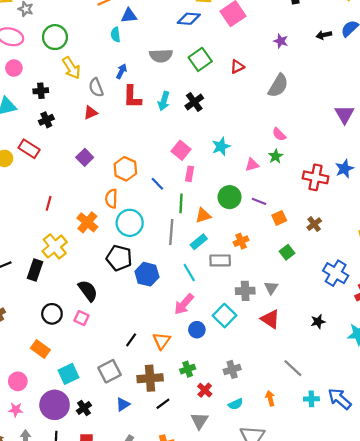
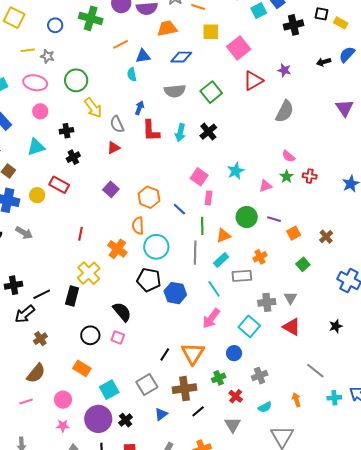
blue diamond: (189, 19) -> (181, 57), moved
red triangle: (237, 67) -> (253, 81), moved, size x1.5
purple triangle: (344, 114) -> (345, 108), moved
red cross: (316, 177) -> (310, 176), moved, size x0.6
blue circle: (197, 330) -> (234, 353), moved
orange triangle: (162, 341) -> (193, 354), size x1.4

